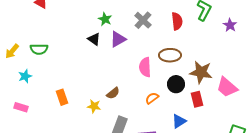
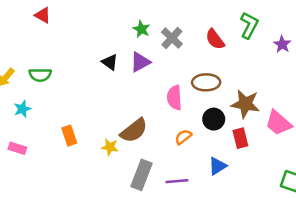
green star: (105, 19) -> (142, 29), moved
red semicircle: (177, 21) -> (215, 39), turned 150
brown semicircle: (113, 93) -> (134, 130), size x1.6

